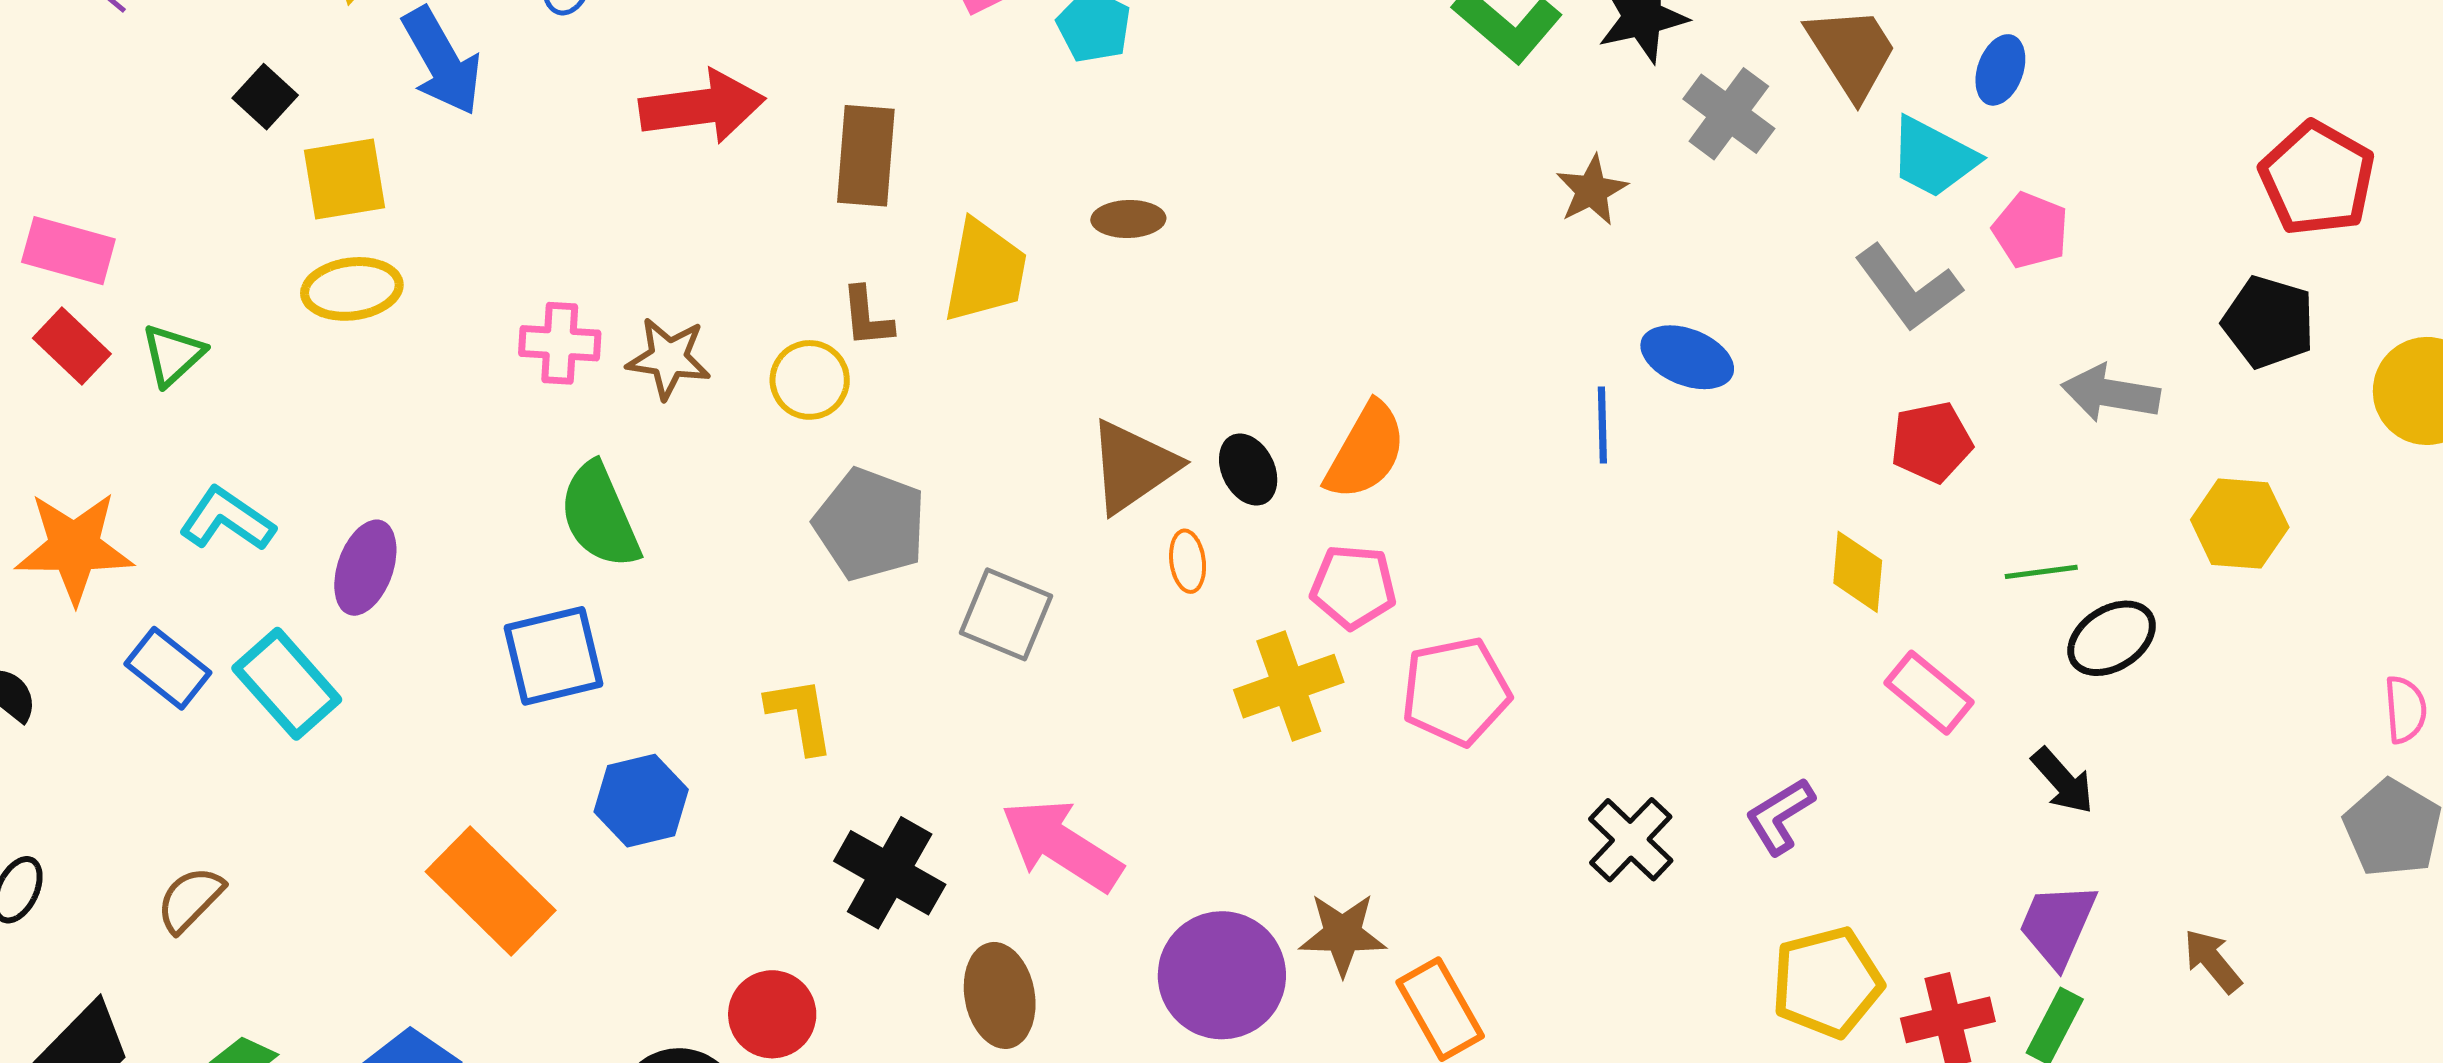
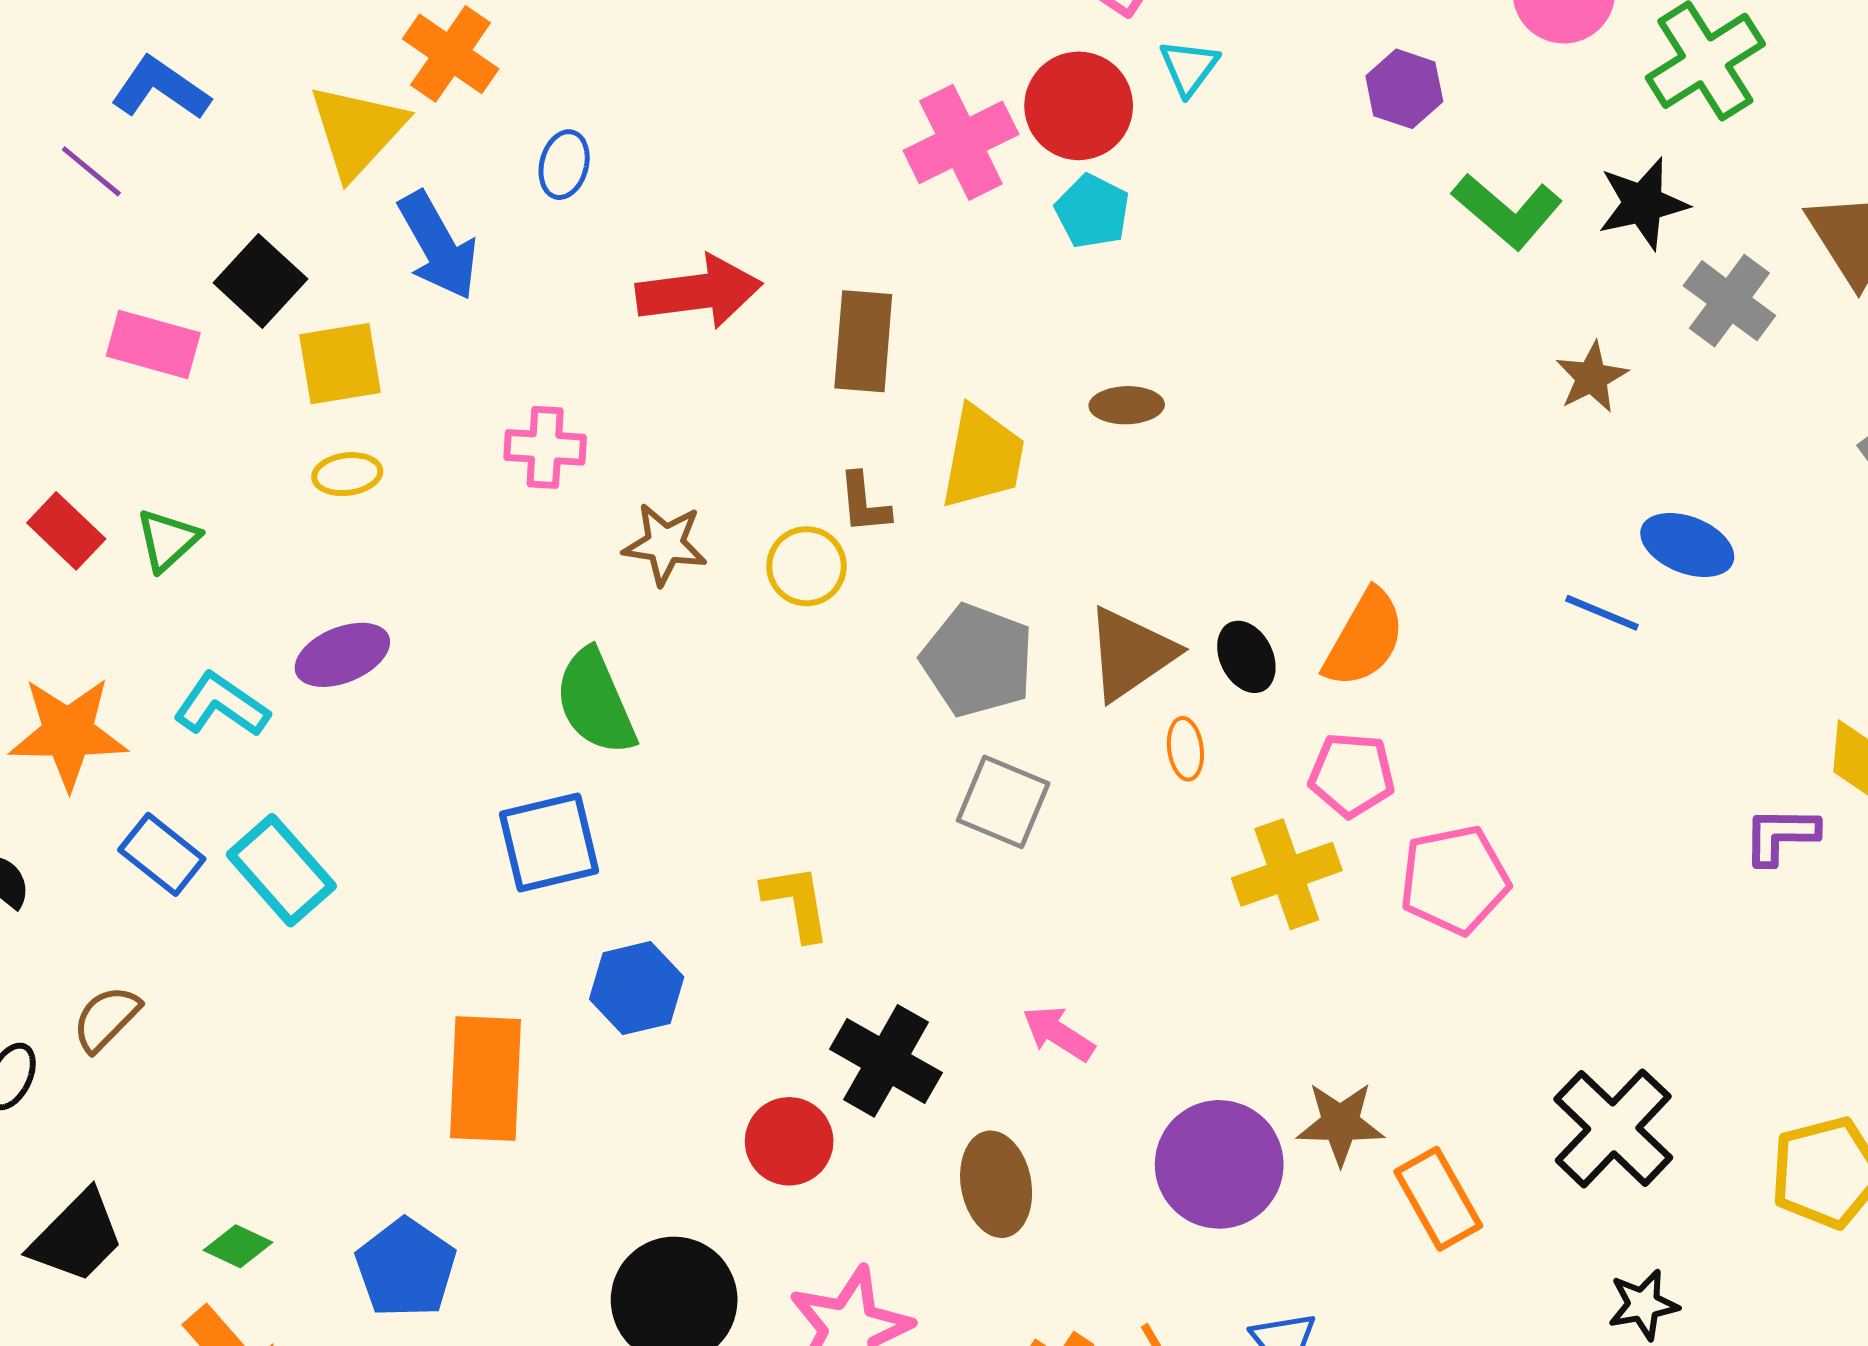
black square: (265, 97) -> (260, 281), size x1.4
pink rectangle: (68, 251) -> (153, 344), moved
yellow ellipse: (352, 289) -> (347, 474), size x0.7
pink cross: (560, 343) -> (545, 447), moved
blue line: (1602, 425) -> (1602, 613), turned -66
gray pentagon: (870, 524) -> (978, 660), moved
purple ellipse: (365, 568) -> (342, 655), moved, turned 48
purple L-shape: (1780, 816) -> (1781, 835), moved, turned 32
black cross: (1631, 840) -> (1613, 1128), moved, size x1.4
pink arrow: (1062, 845) -> (1058, 1033), size x0.6
orange rectangle: (491, 891) -> (485, 1079), turned 48
brown semicircle: (190, 899) -> (106, 1018), moved
red circle: (772, 1014) -> (789, 1141), moved

